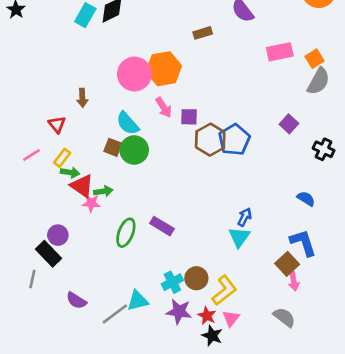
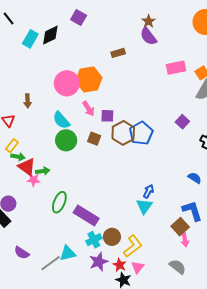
brown square: (113, 147) -> (94, 139), moved
purple rectangle: (162, 226) -> (86, 216), moved, size x1.4
purple star: (179, 312) -> (99, 262), turned -30

